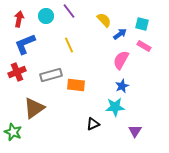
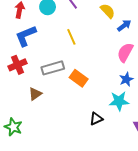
orange rectangle: (76, 85) -> (79, 78), turned 30
brown triangle: (34, 108) -> (35, 94), moved, size x0.6

